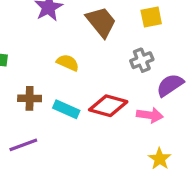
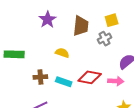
brown trapezoid: (101, 22) -> (81, 26), turned 50
gray cross: (142, 60) -> (105, 39), moved

